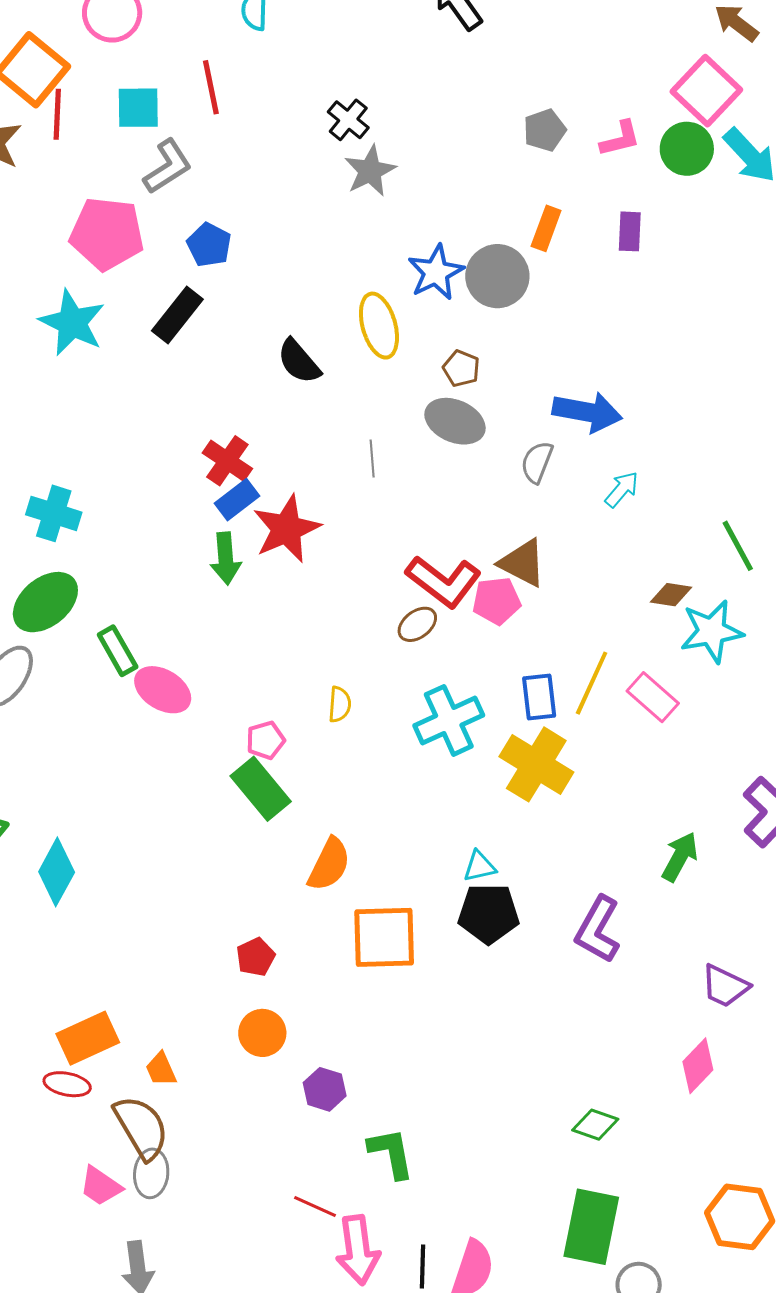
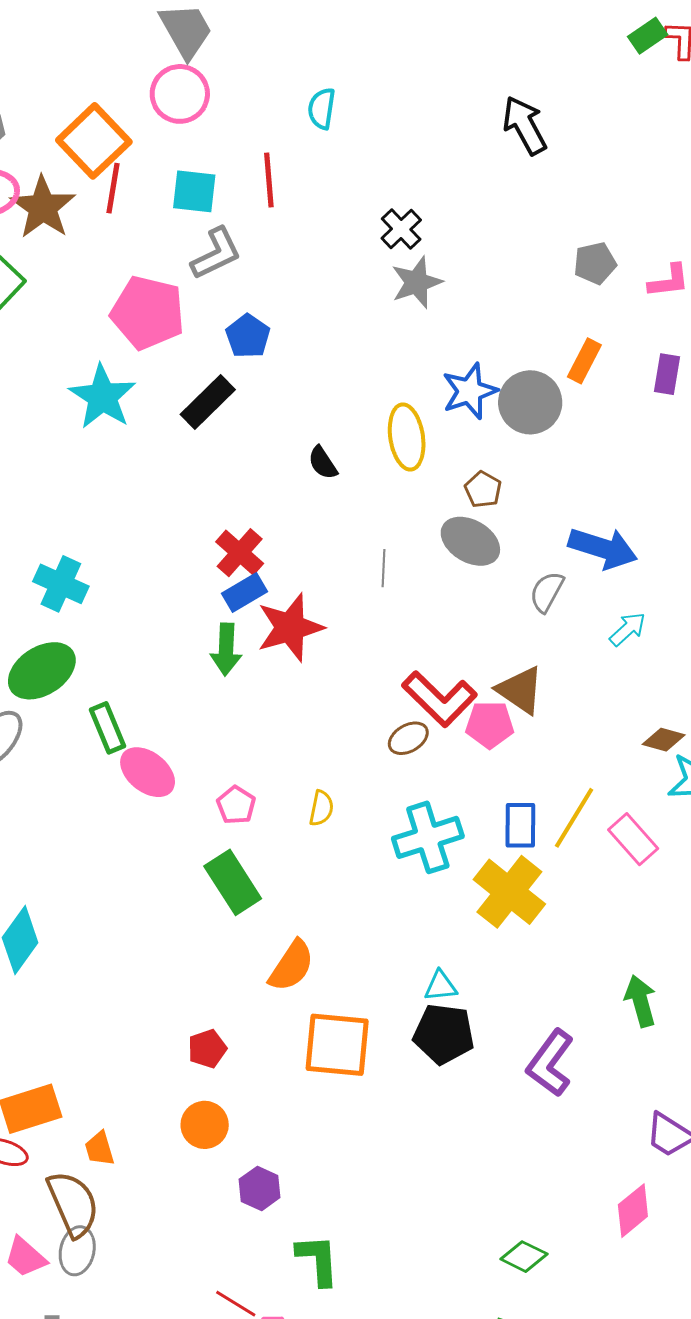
black semicircle: (299, 361) -> (323, 463), size x0.7
pink pentagon: (266, 740) -> (236, 805), moved, turned -30
green arrow: (680, 857) -> (640, 1001), turned -51

